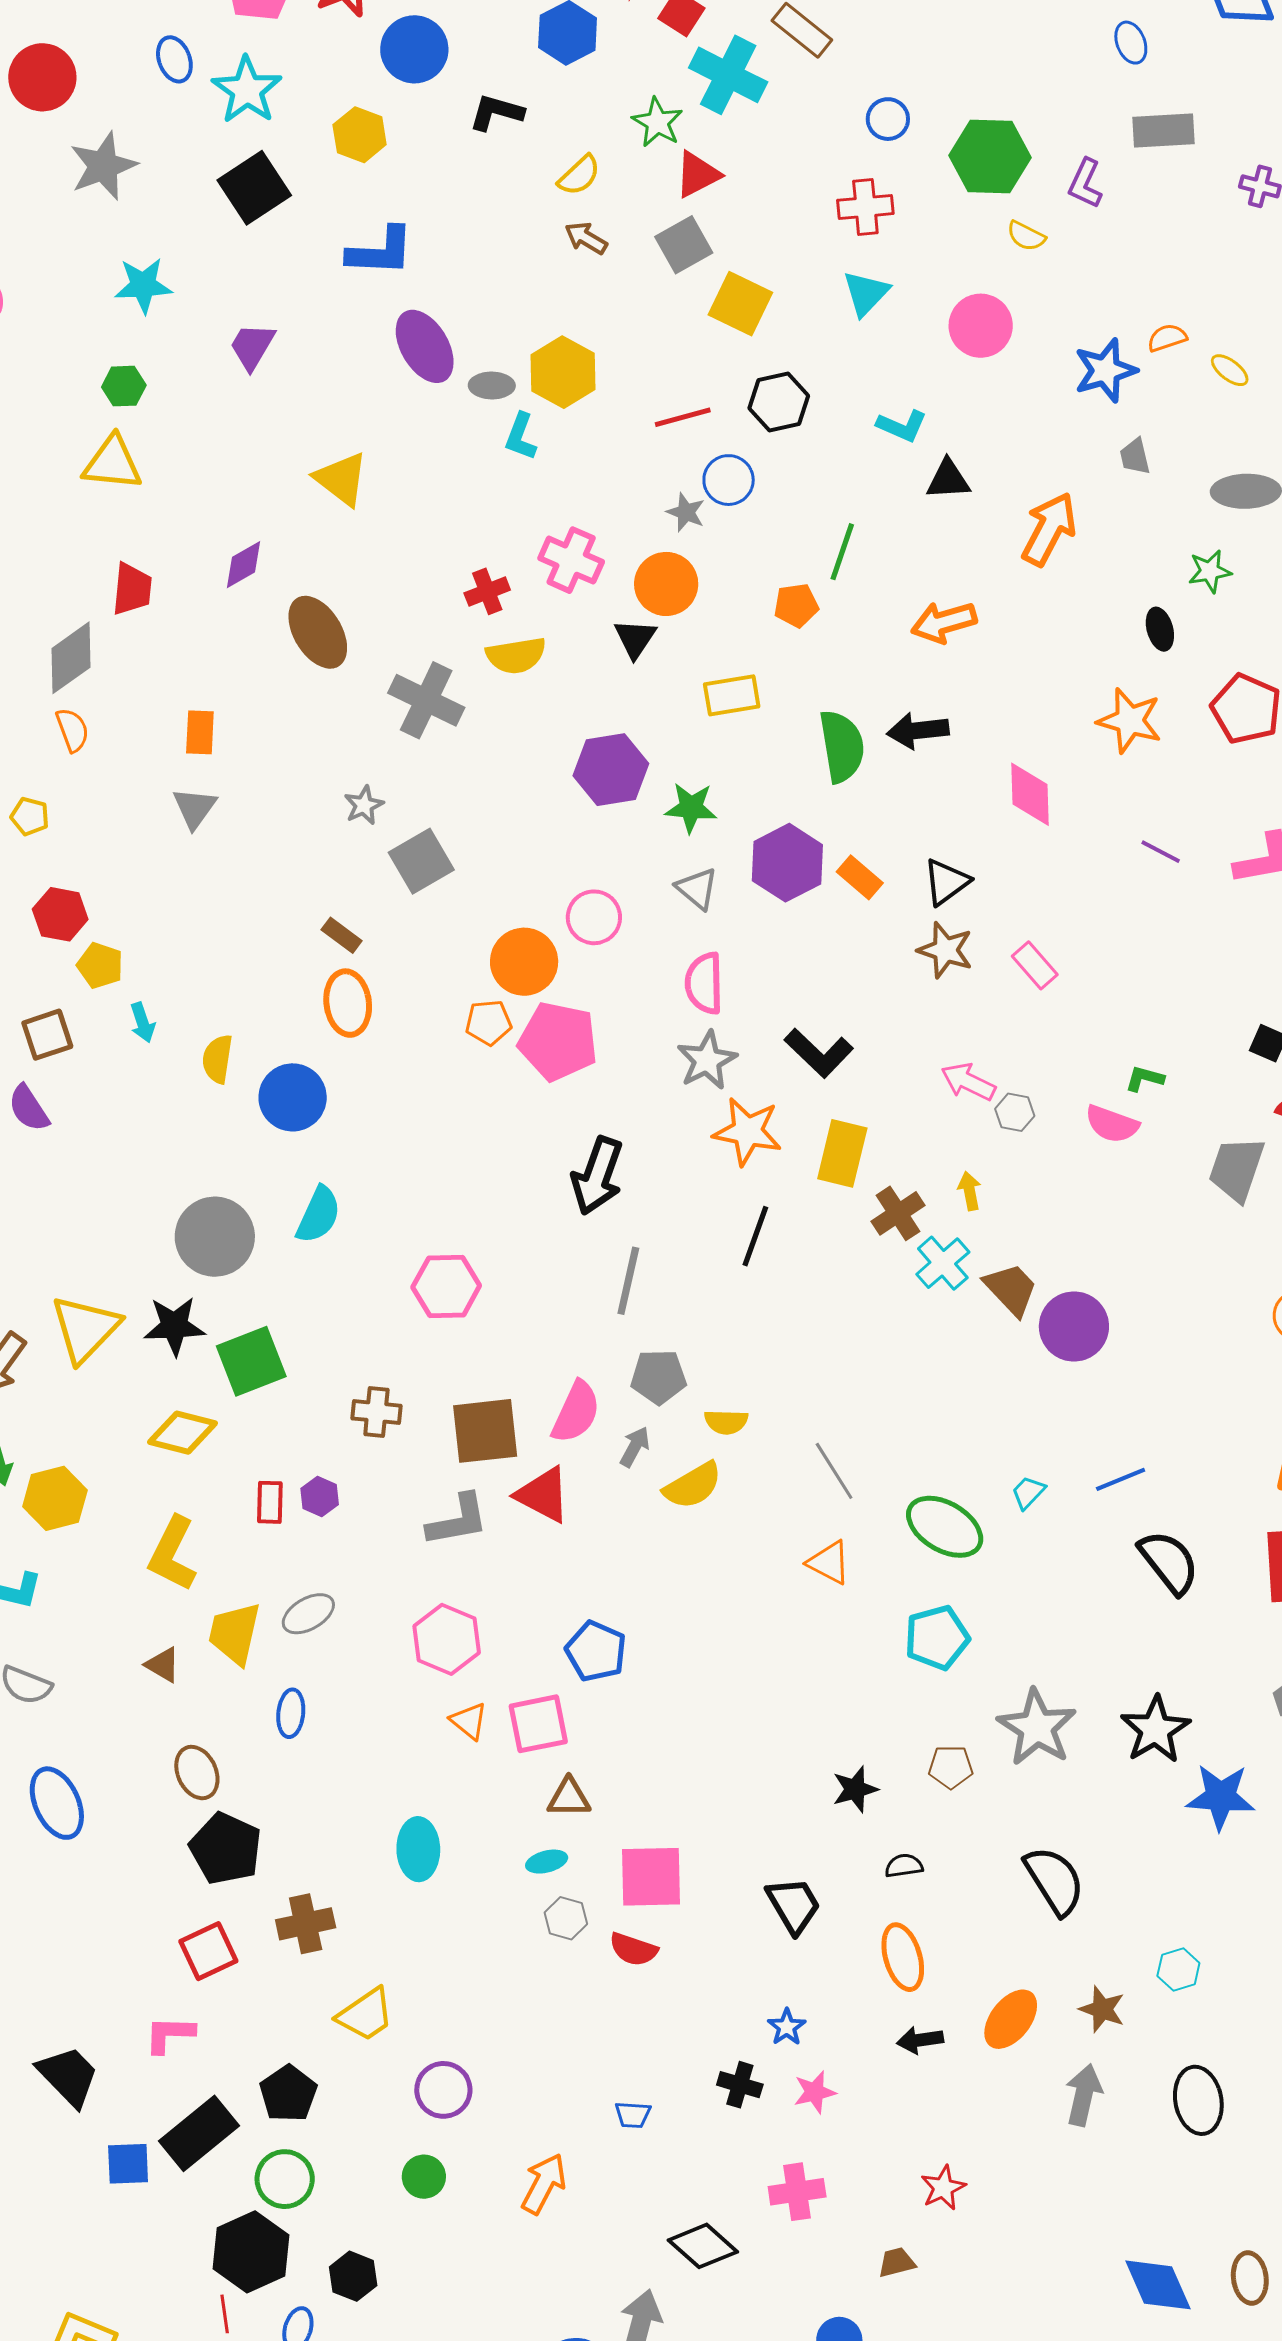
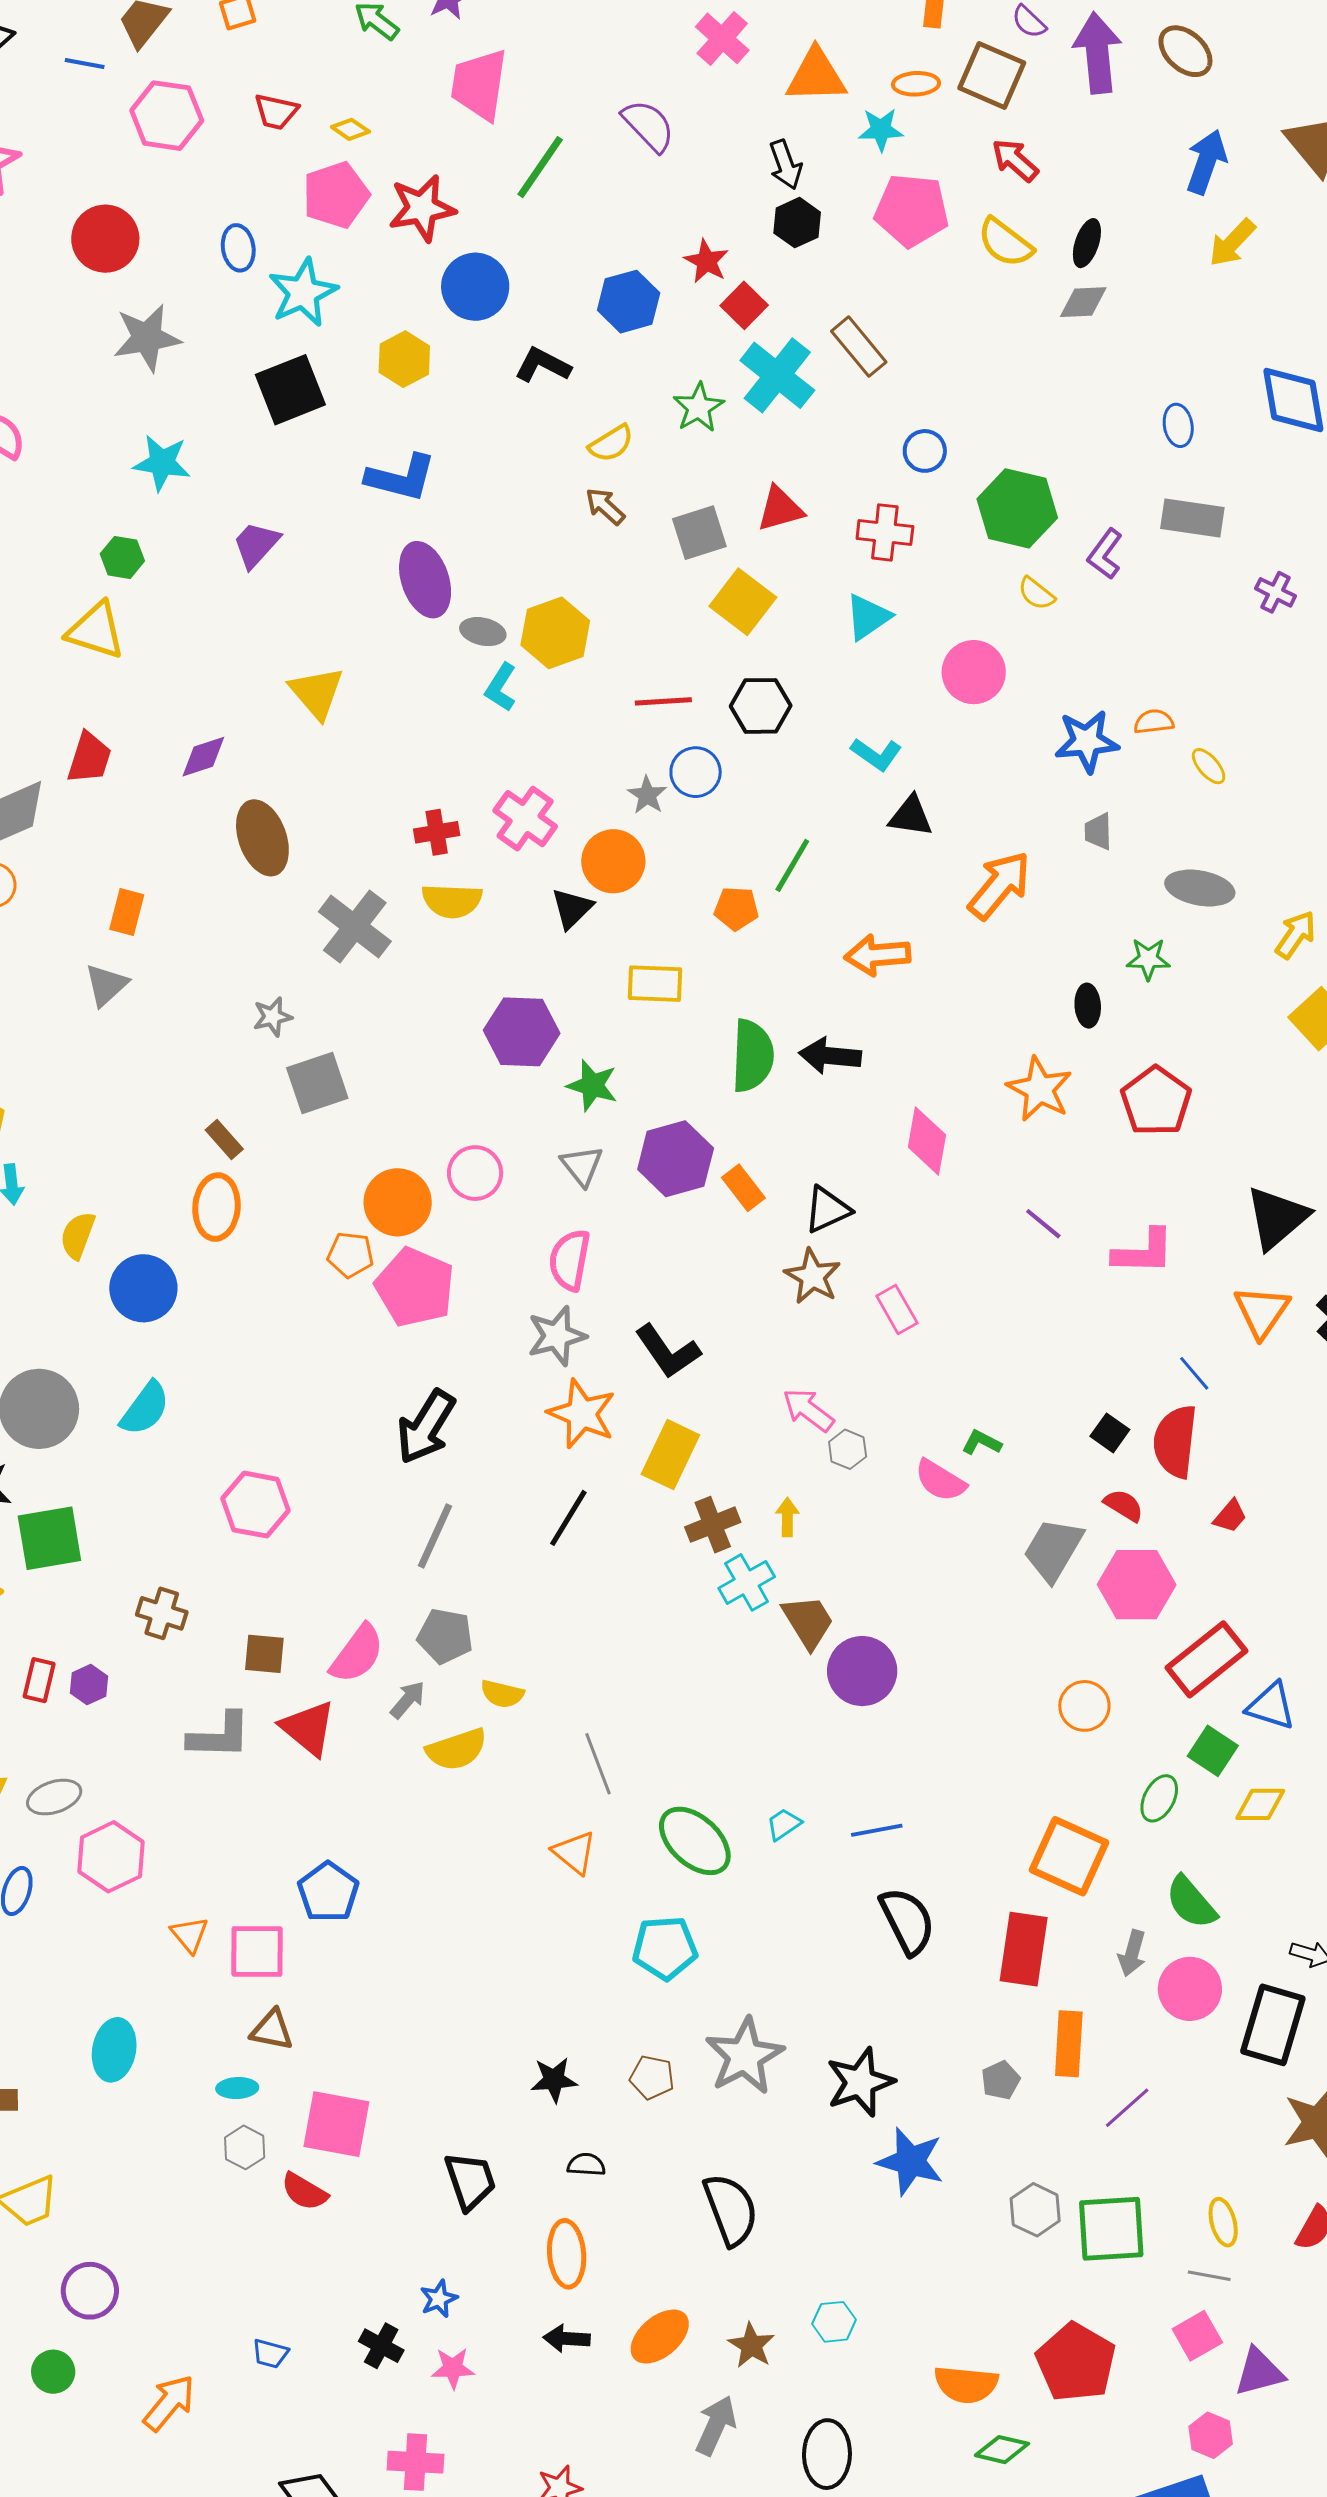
red triangle: (698, 174) -> (780, 509), moved
brown square: (485, 1431) -> (264, 1654), size x0.6
pink hexagon: (447, 1639) -> (111, 1857), moved

